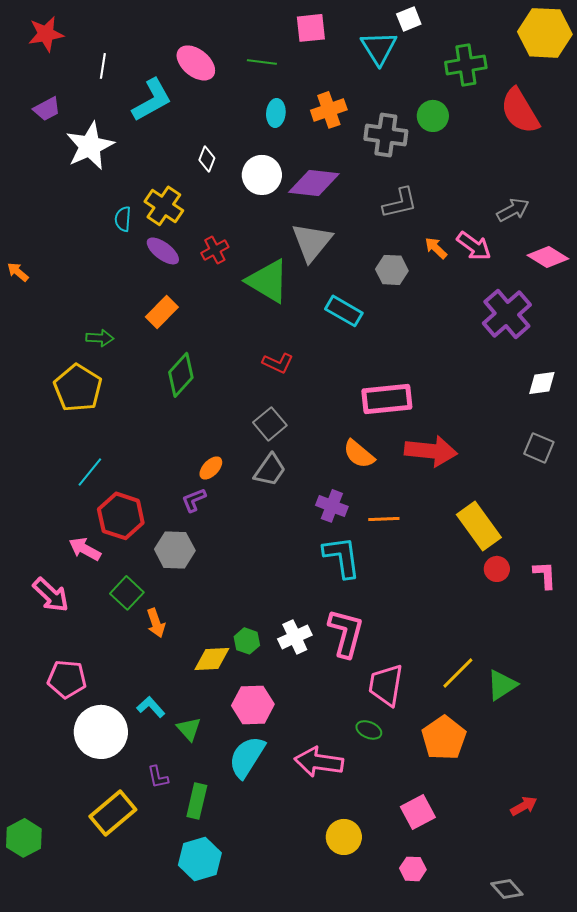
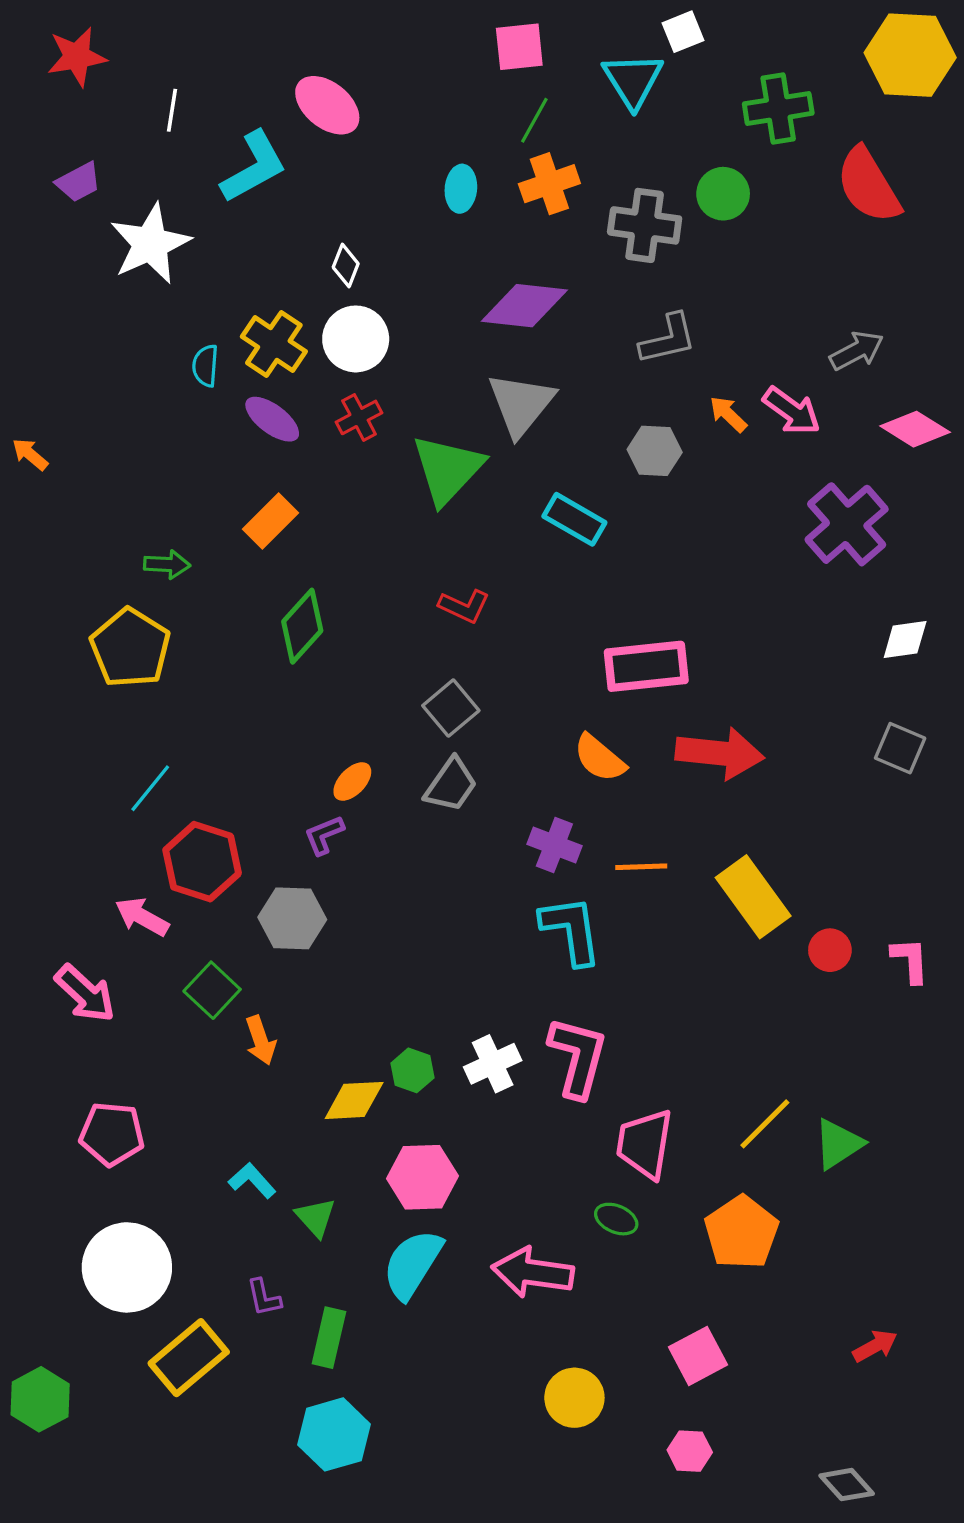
green line: (262, 62) -> (534, 120), moved, turned -68
white circle: (262, 175) -> (356, 339), moved
green triangle: (268, 281) -> (448, 469), turned 42
yellow rectangle: (479, 526) -> (753, 897), moved
white circle: (101, 732) -> (127, 1267), moved

